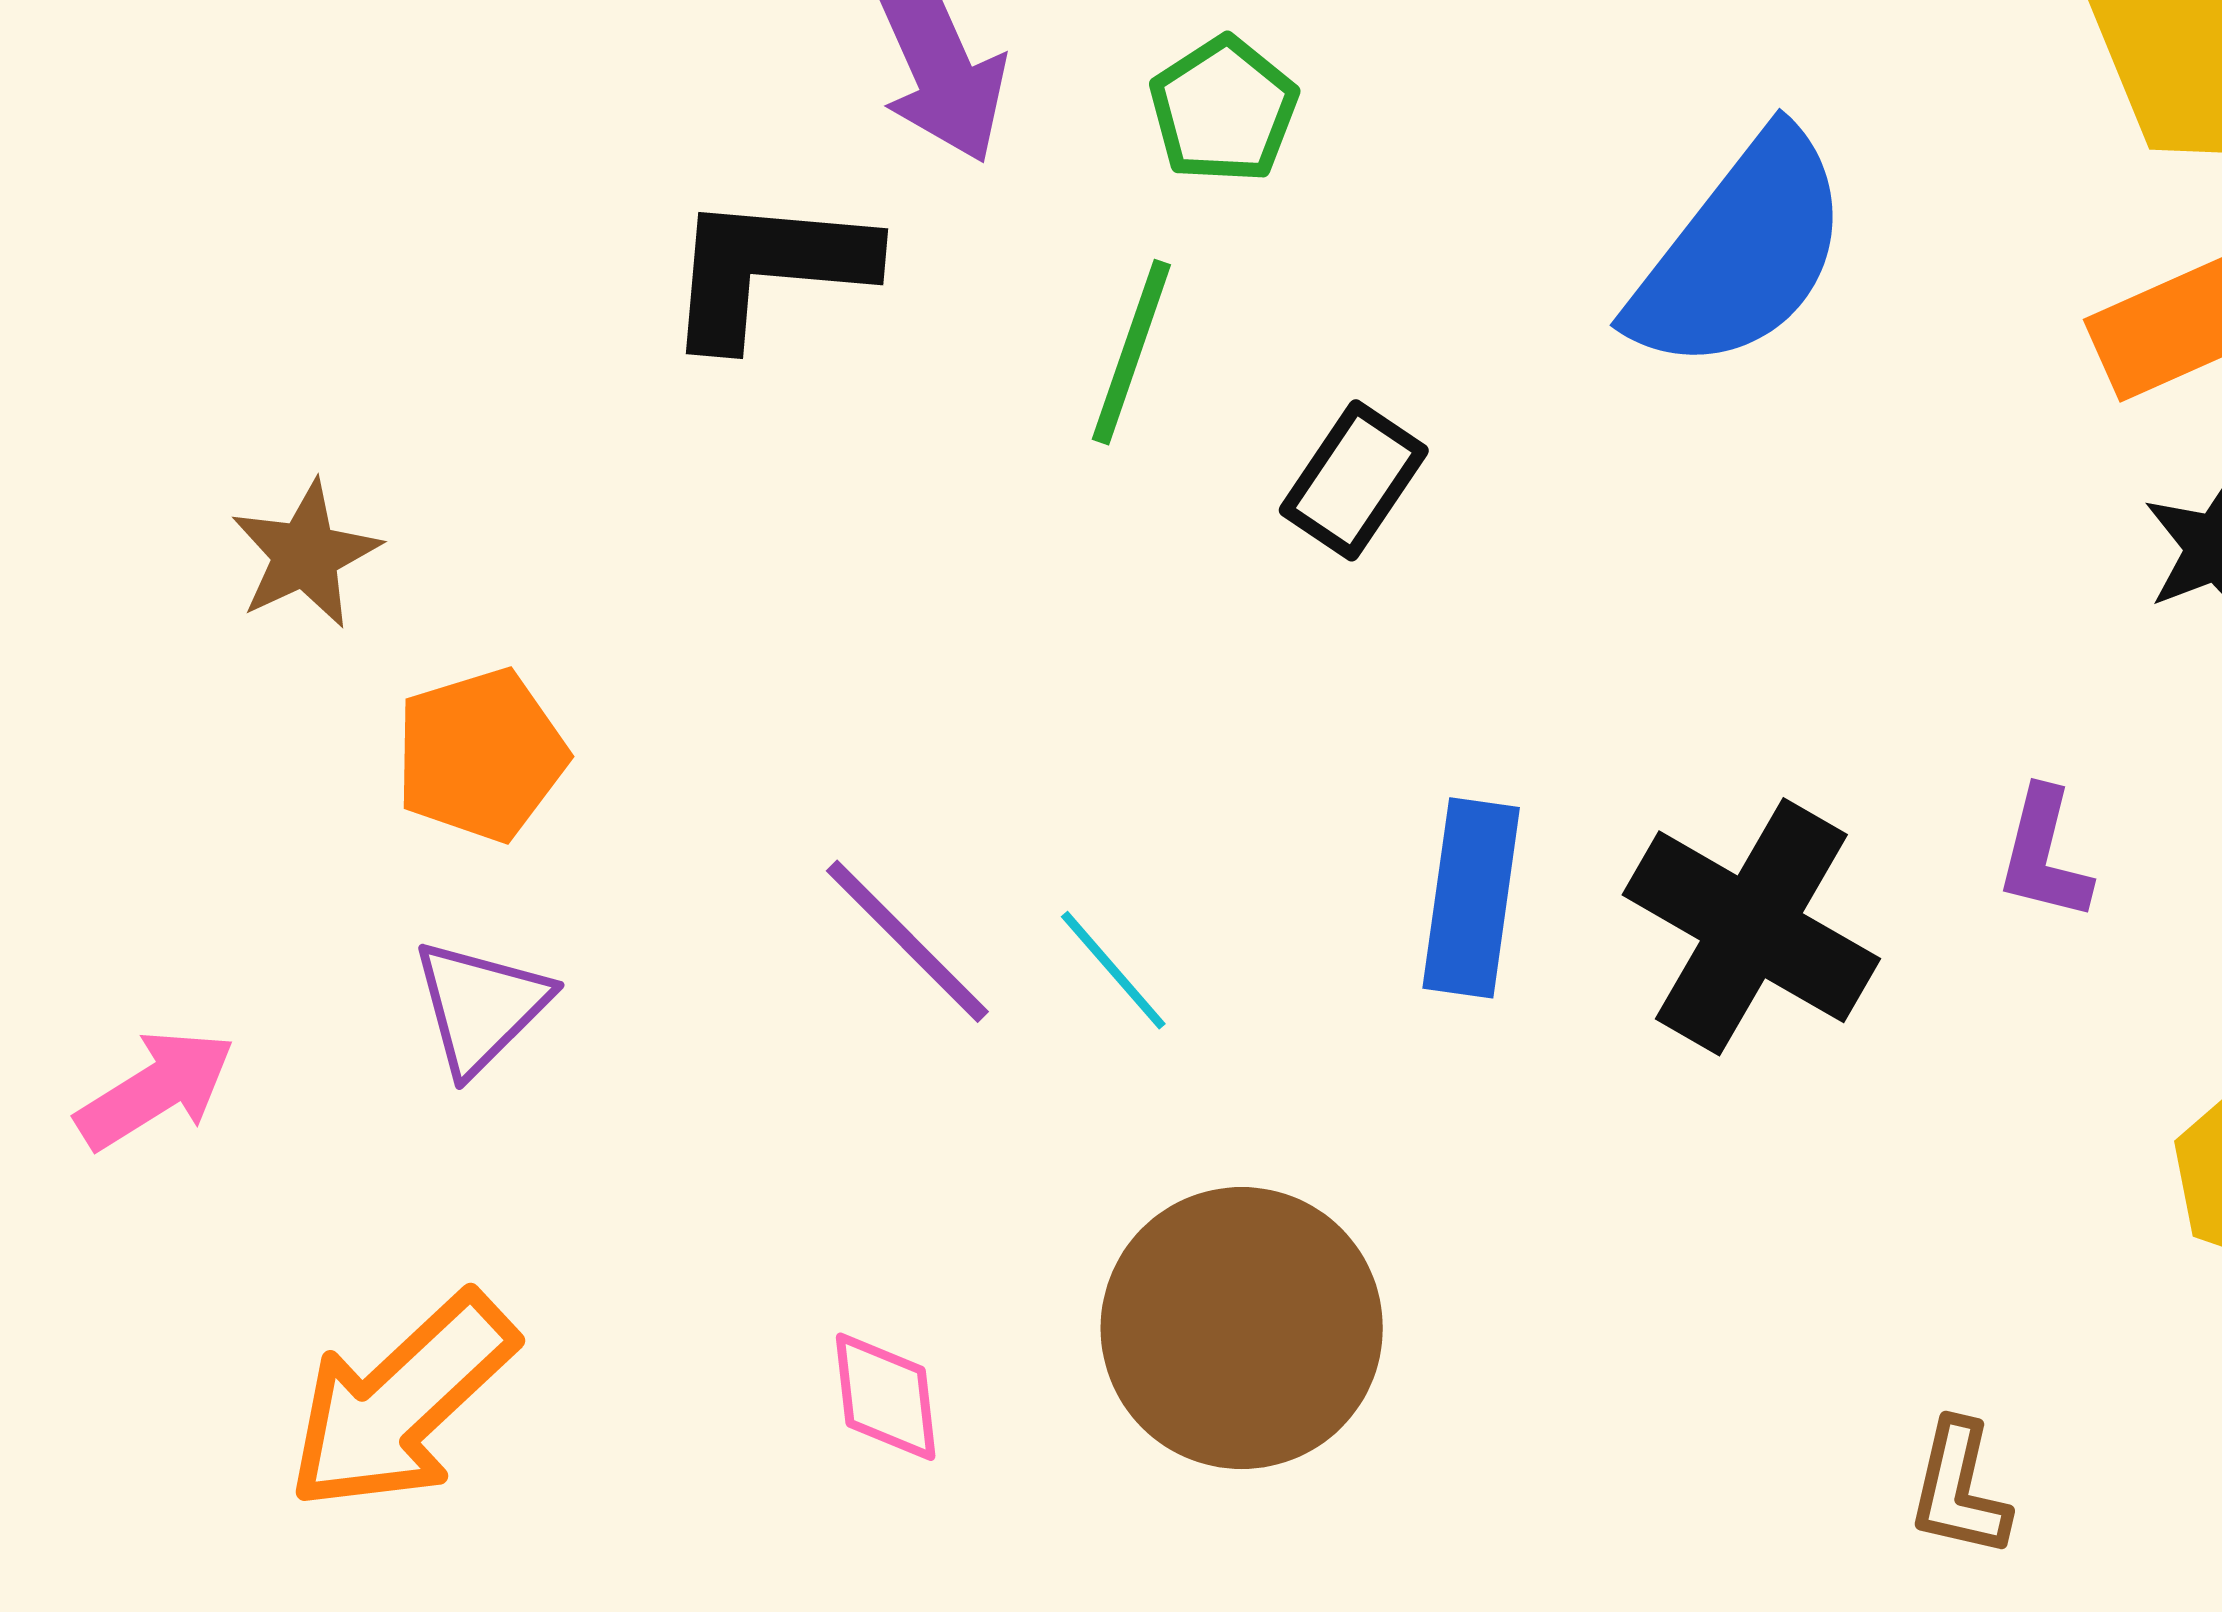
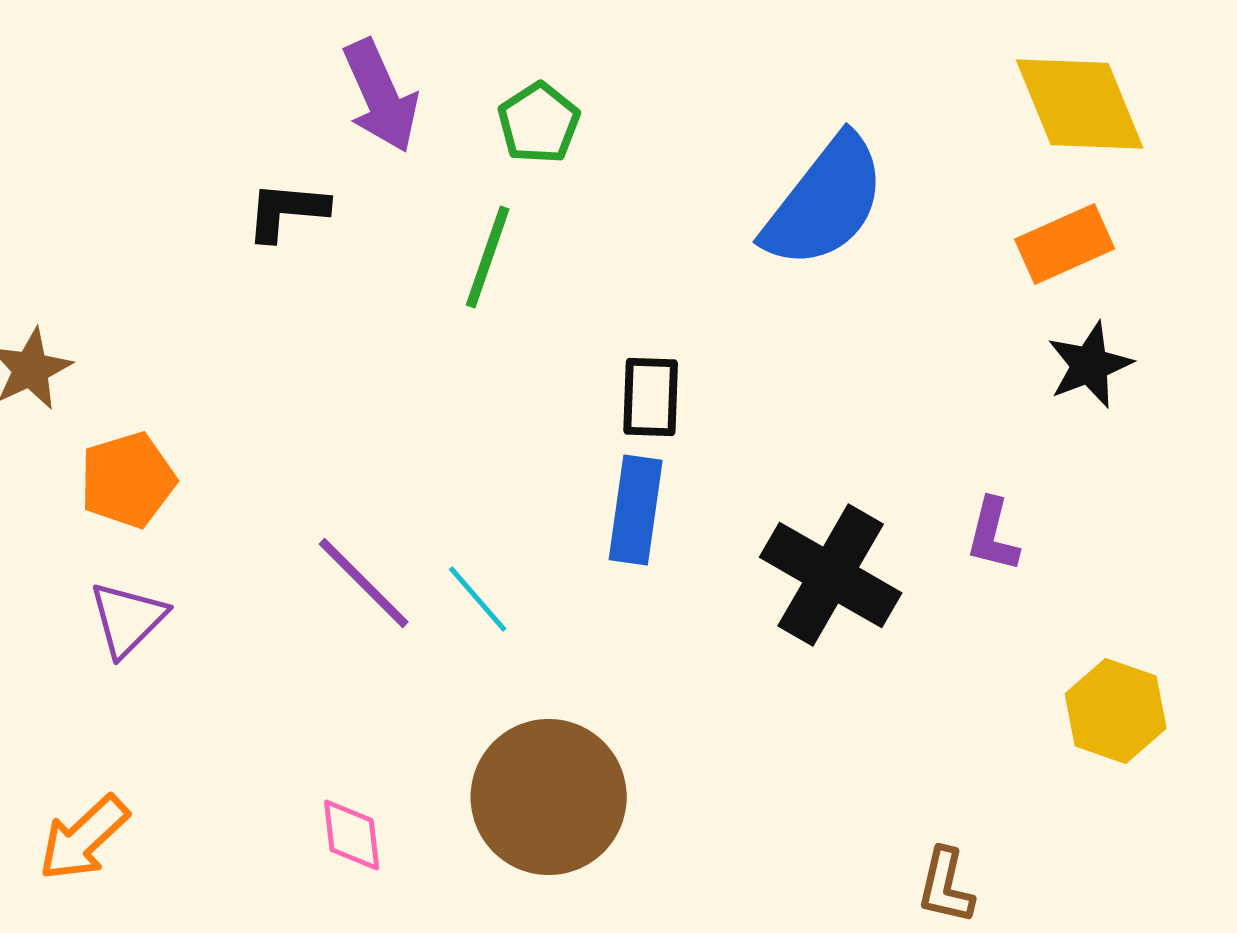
black L-shape: (768, 269) -> (287, 211), size x0.7
black rectangle: (1354, 480) -> (651, 397), moved, turned -32
blue rectangle: (1471, 898) -> (636, 510), moved
orange arrow: (401, 1402) -> (84, 838), size x0.7

